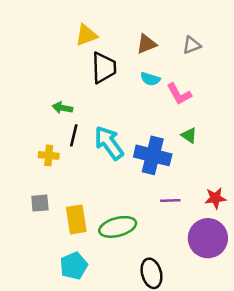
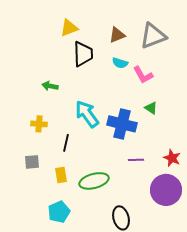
gray triangle: (192, 45) -> (153, 36), size x1.8
black line: (74, 135) -> (66, 143), moved
red star: (215, 198) -> (172, 158), turned 30
yellow rectangle: (76, 219) -> (61, 175), size x0.7

